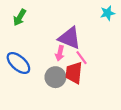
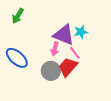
cyan star: (108, 13) -> (81, 32), moved
red trapezoid: (74, 73) -> (68, 67), turned 35

